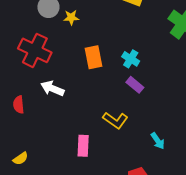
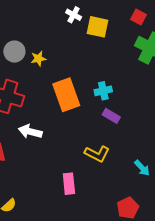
orange rectangle: (93, 57) -> (66, 95), size x1.4
cyan cross: (131, 59) -> (103, 91), turned -36

